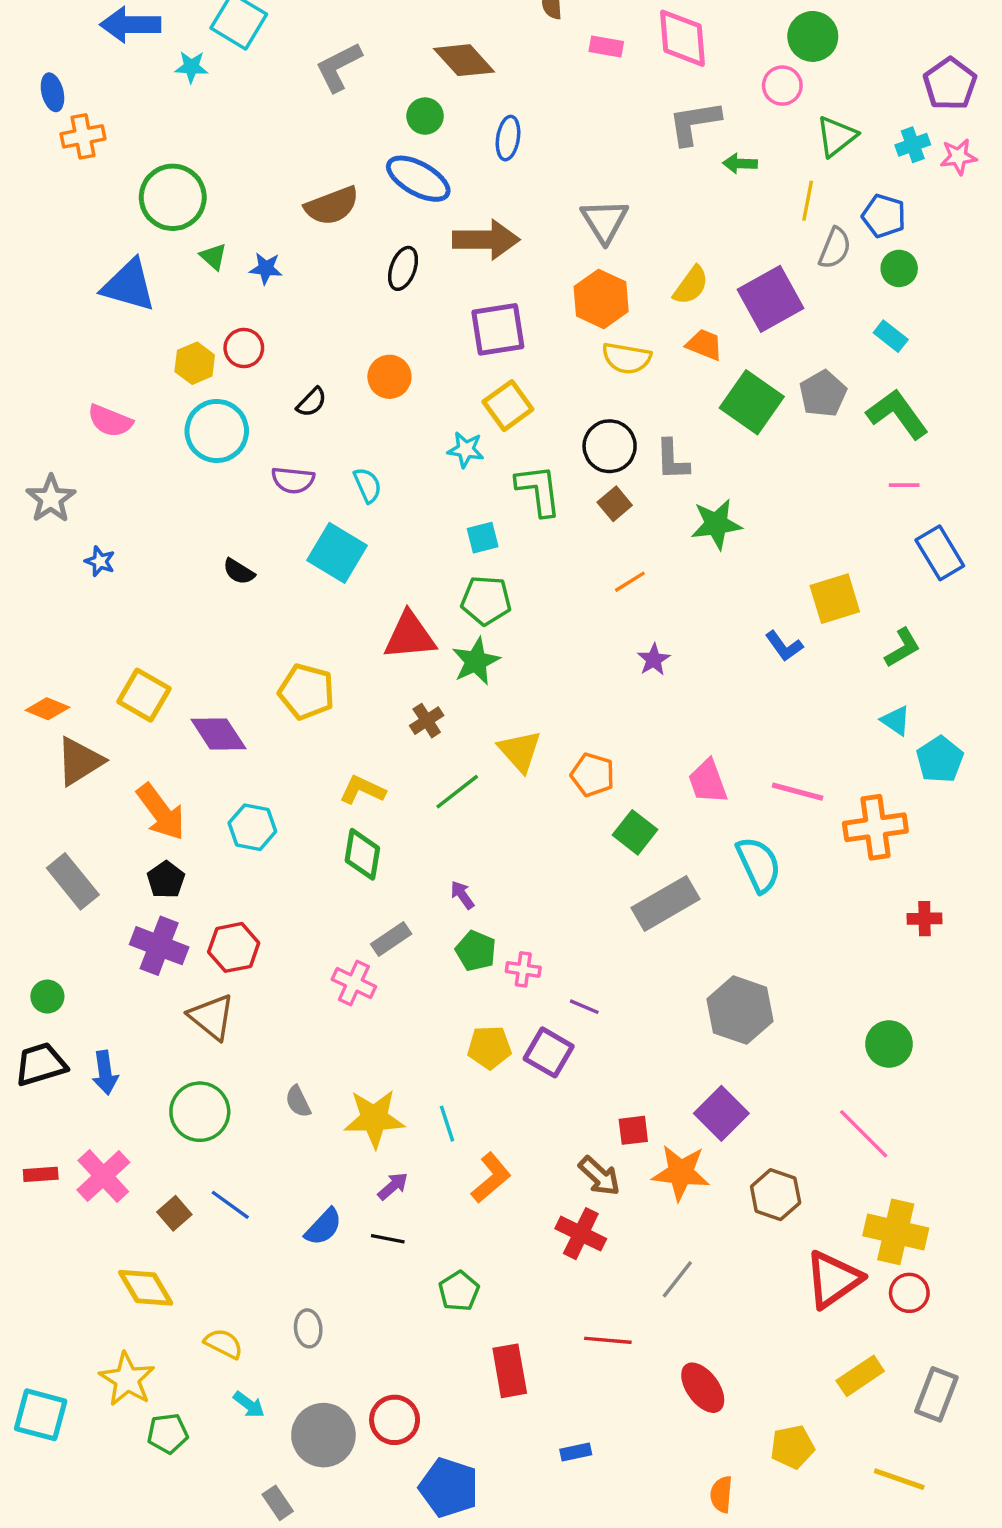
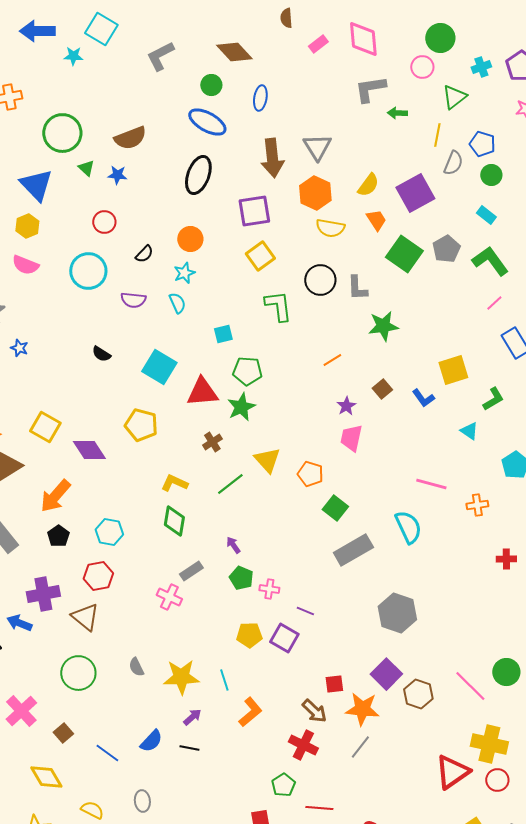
pink rectangle: (606, 47) -> (318, 44), turned -48
cyan cross: (913, 145) -> (481, 67), moved
brown semicircle: (332, 206) -> (130, 138), moved
brown arrow: (486, 240) -> (272, 158), moved, turned 84
black ellipse: (403, 268) -> (198, 175), size x1.5
blue triangle: (129, 285) -> (36, 185), turned 30
orange trapezoid: (704, 345) -> (376, 220), turned 35
yellow hexagon: (195, 363) -> (27, 226), moved
cyan star: (466, 450) -> (184, 273), moved, turned -30
pink line: (904, 485) -> (494, 303), turned -42
brown square: (615, 504) -> (382, 389), moved
cyan square: (483, 538) -> (223, 334), moved
cyan square: (337, 553) -> (159, 367), moved
cyan triangle: (896, 721) -> (469, 431), moved
pink trapezoid: (708, 781) -> (351, 438), moved, turned 32
orange arrow: (161, 812) -> (55, 496), turned 78
cyan hexagon: (252, 827) -> (109, 532), moved
orange cross: (875, 827) -> (477, 505), size x0.6
purple cross: (159, 946) -> (43, 594), moved, turned -32
green circle: (889, 1044) -> (506, 672), moved
blue arrow: (105, 1073) -> (19, 623), moved, turned 120
brown hexagon: (776, 1195) -> (418, 694), moved
blue line: (230, 1205) -> (107, 753), moved
gray line: (677, 1279) -> (360, 747), moved
green pentagon: (459, 1291) -> (283, 785), moved

